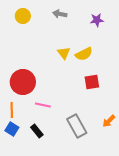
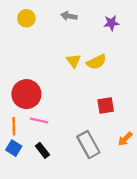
red square: (92, 82) -> (106, 106), moved
pink line: (43, 105) -> (39, 120), moved

